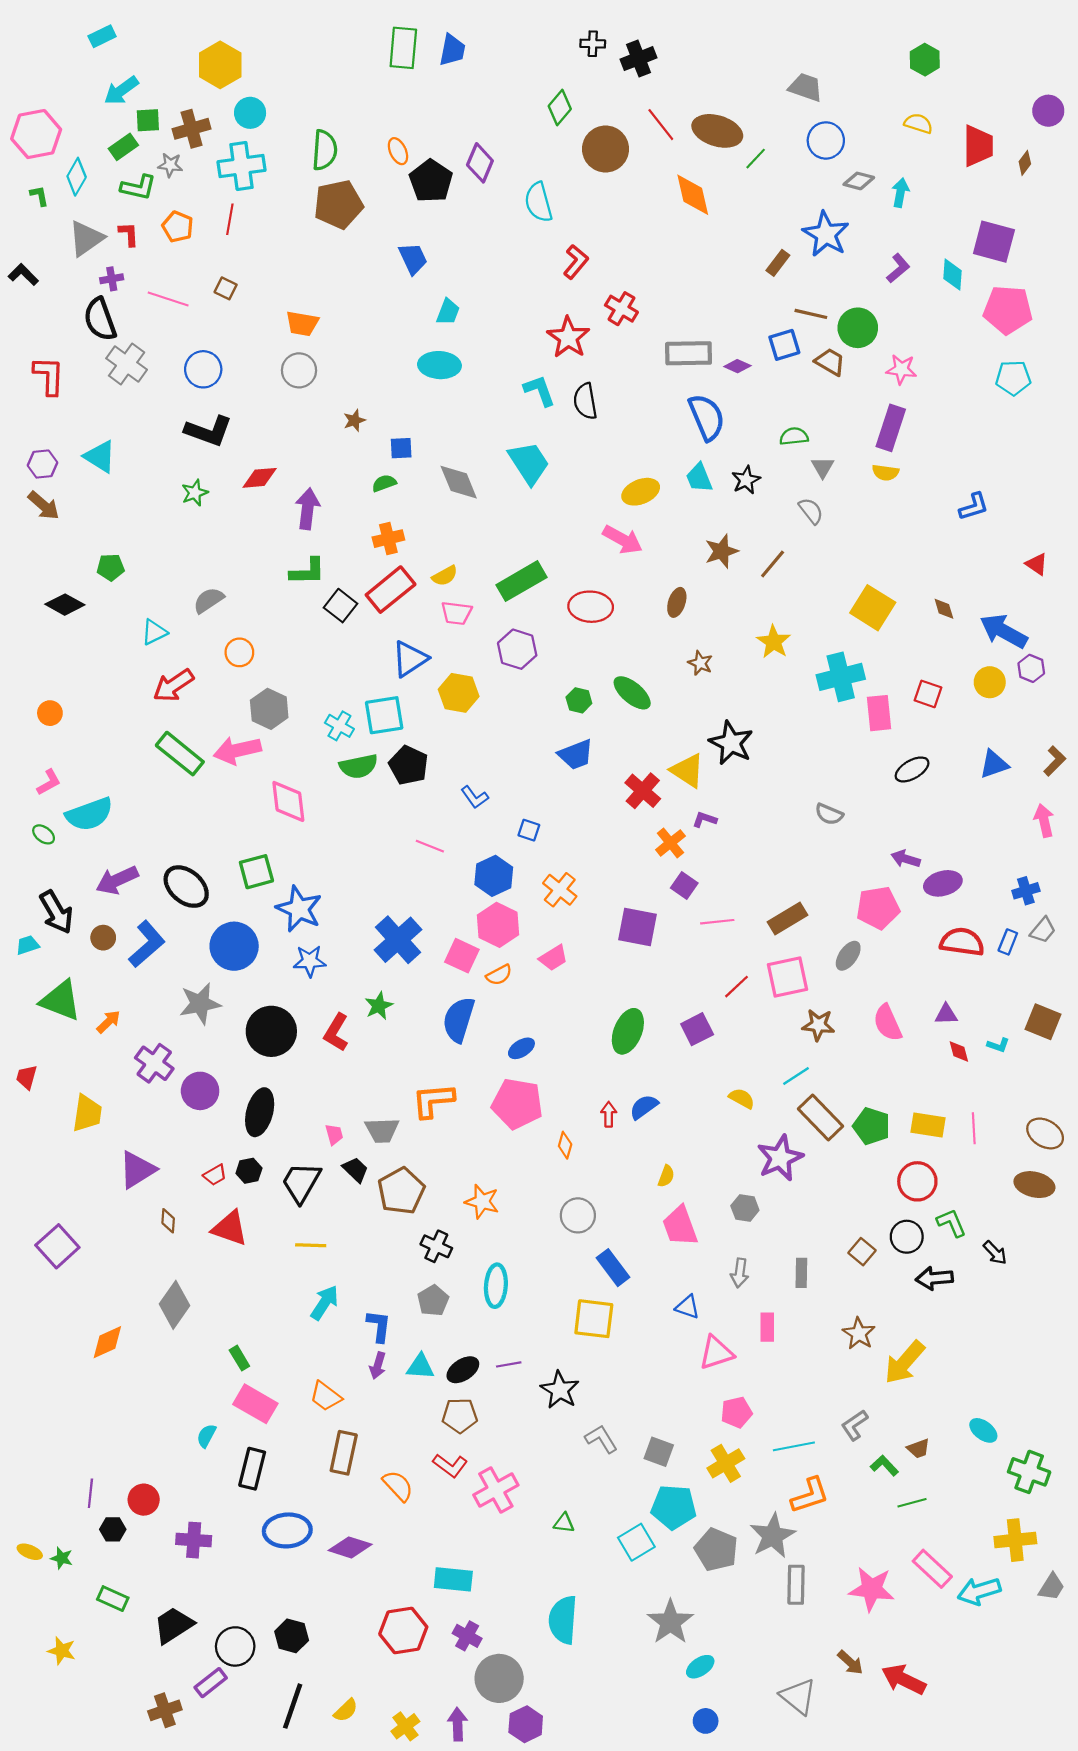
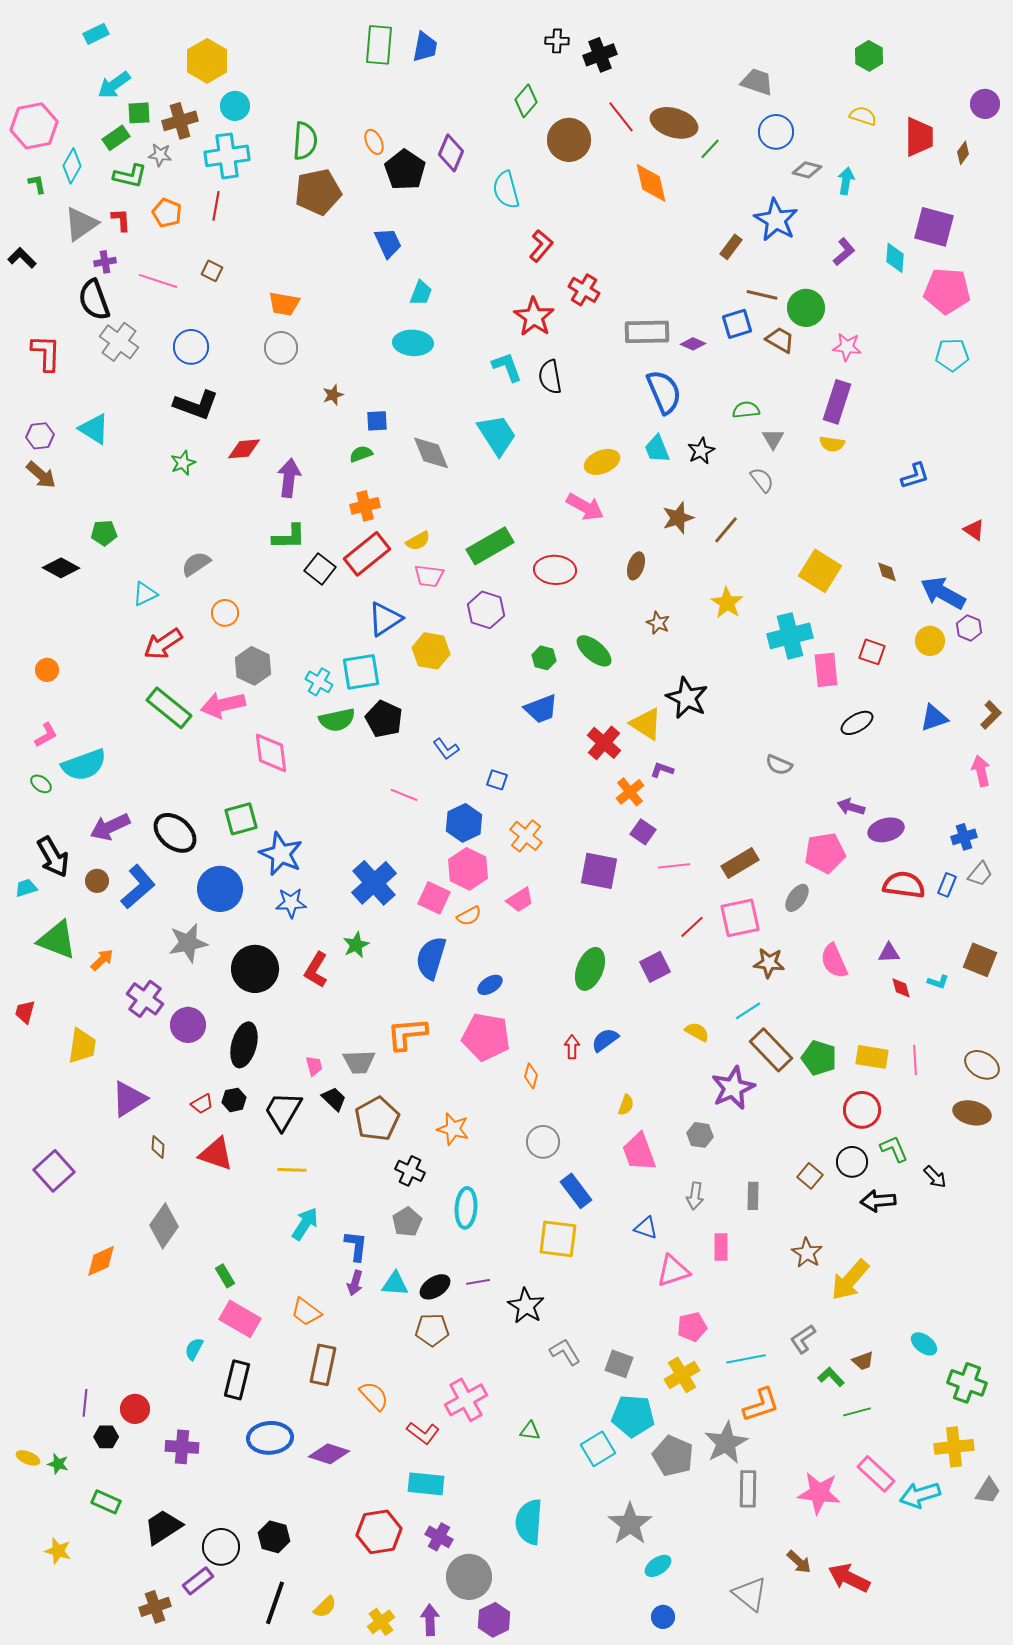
red L-shape: (450, 1466) -> (423, 1433), moved

